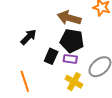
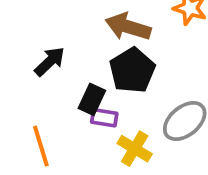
black pentagon: (72, 41) -> (132, 70), turned 30
purple rectangle: (70, 59) -> (104, 118), moved

